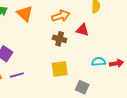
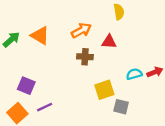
yellow square: (60, 69) -> (104, 90), moved

